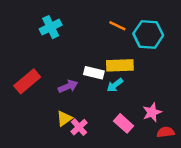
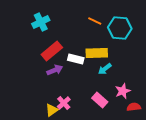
red rectangle: (27, 81) -> (52, 51), moved
cyan arrow: (115, 85) -> (105, 69), moved
yellow triangle: (64, 118) -> (52, 110), moved

